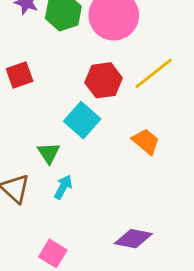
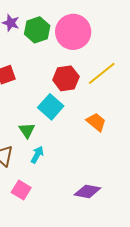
pink square: (53, 253) -> (21, 190), moved

